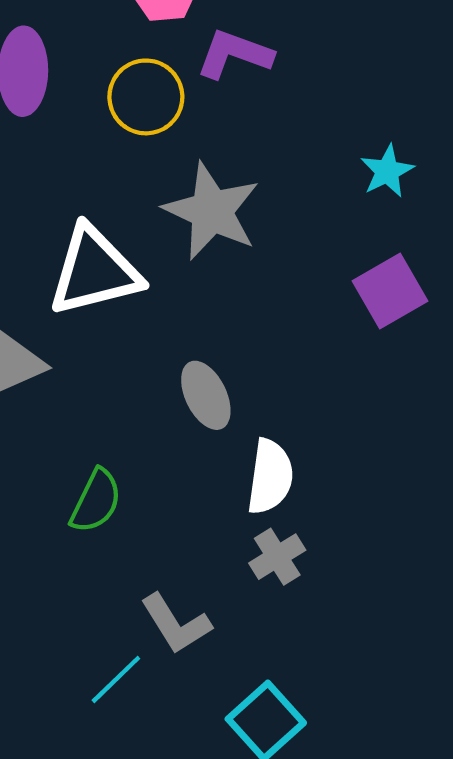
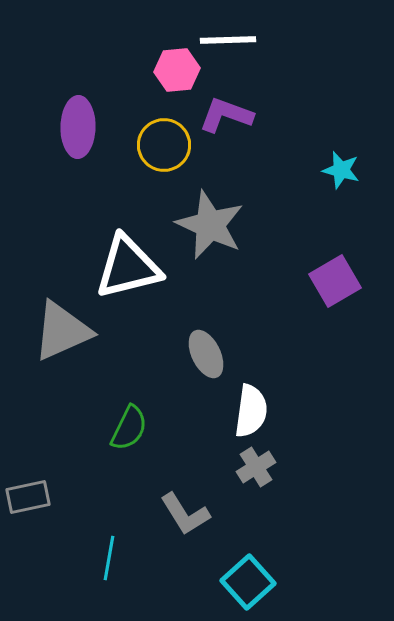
cyan star: (387, 171) -> (341, 170), moved, turned -30
cyan line: (116, 679) -> (109, 558), moved, turned -36

